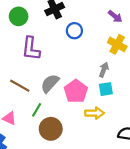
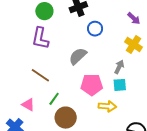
purple L-shape: (31, 49) -> (40, 38), moved
gray semicircle: (50, 83) -> (78, 56), moved
pink pentagon: (76, 91) -> (92, 85), turned 30

